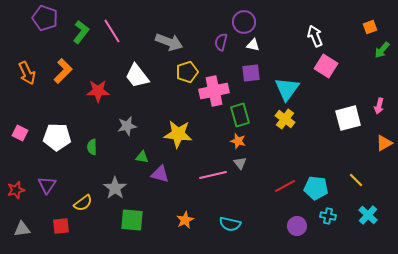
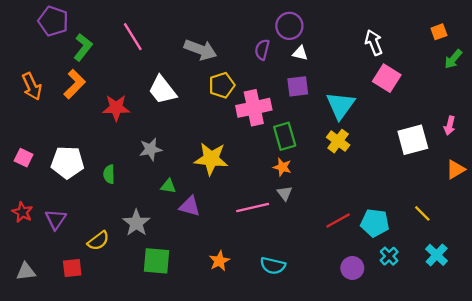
green L-shape: (81, 32) -> (83, 47), moved
red star: (16, 190) -> (22, 212), moved, turned -30
cyan cross: (328, 216) -> (389, 256), turned 35

